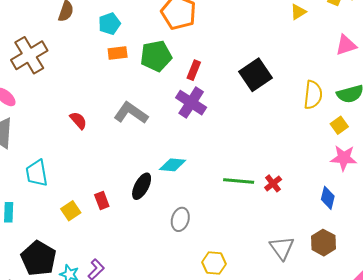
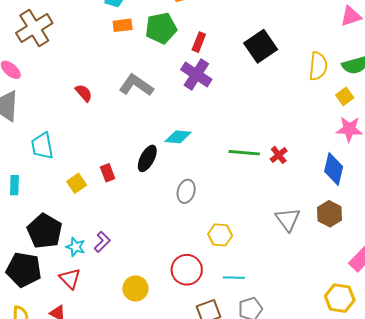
blue diamond: (328, 198) -> (334, 169), size x1.4

